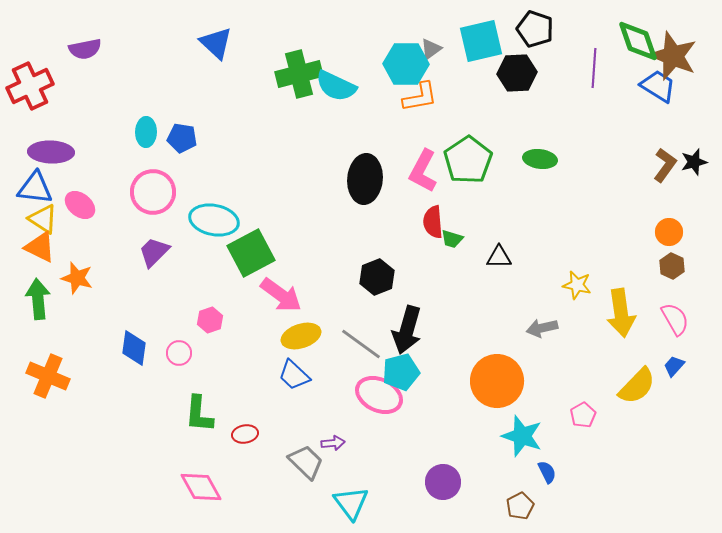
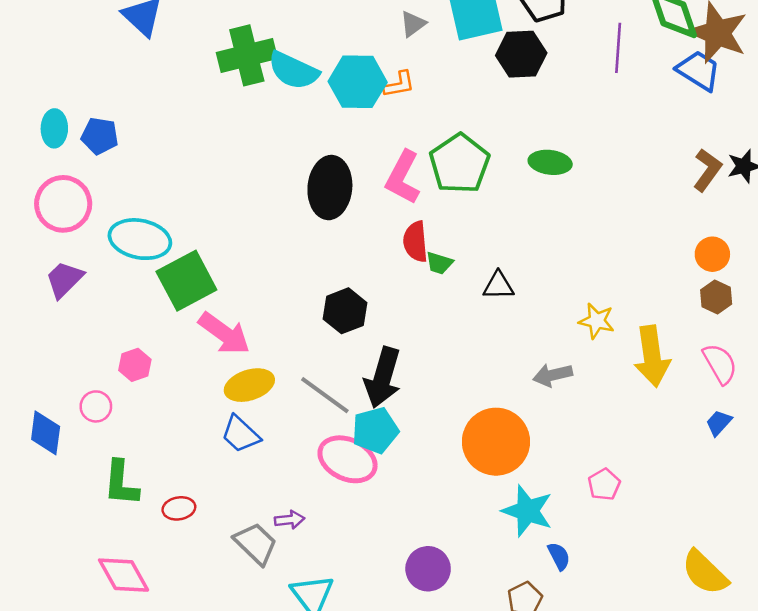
cyan hexagon: (406, 64) -> (358, 82), moved
orange L-shape: (420, 97) -> (399, 84), size x0.7
blue diamond: (134, 348) -> (46, 433), moved
yellow semicircle: (637, 386) -> (705, 573), moved, turned 90

